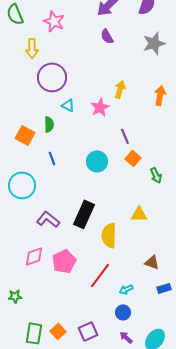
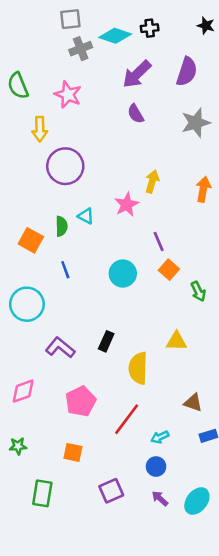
cyan triangle: (68, 105) -> (86, 216), moved
black rectangle: (84, 214) -> (106, 341), size x0.6
pink diamond: (34, 256) -> (23, 391), moved
orange square: (58, 331) -> (73, 452), moved, turned -35

